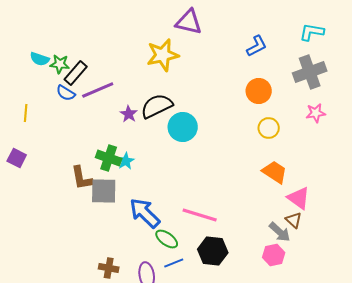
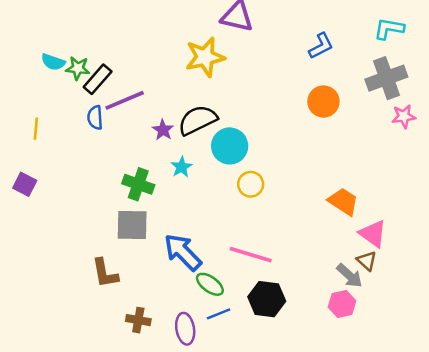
blue semicircle: (66, 93) -> (95, 118), moved, turned 54
pink star: (316, 113) -> (404, 116), moved
yellow circle: (269, 128) -> (251, 184), moved
cyan star: (126, 161) -> (181, 167), moved
brown L-shape: (82, 178) -> (105, 273), moved

